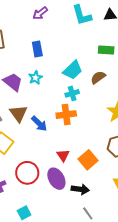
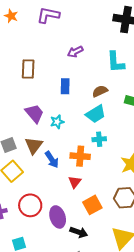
brown semicircle: (98, 77) -> (100, 91), moved
cyan star: (35, 78) -> (57, 122), moved
cyan cross: (72, 93) -> (99, 139), moved
red triangle: (63, 155) -> (75, 182), moved

